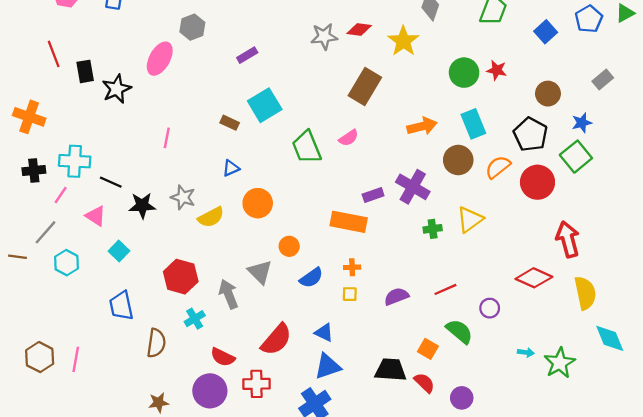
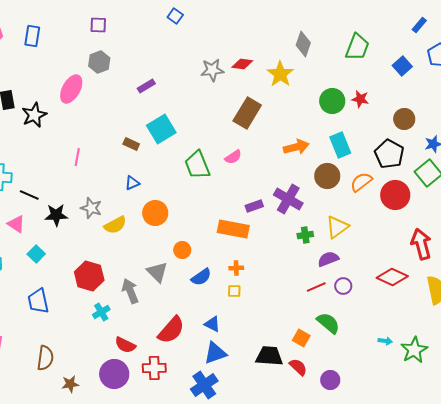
purple semicircle: (396, 296) -> (328, 259), moved
purple circle: (490, 308) -> (343, 286), moved
brown semicircle: (156, 343) -> (45, 358), moved

